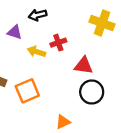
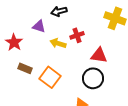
orange square: (27, 91) -> (50, 77), turned -30
black circle: (92, 92) -> (93, 78), moved

